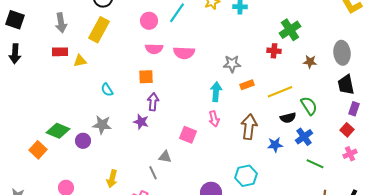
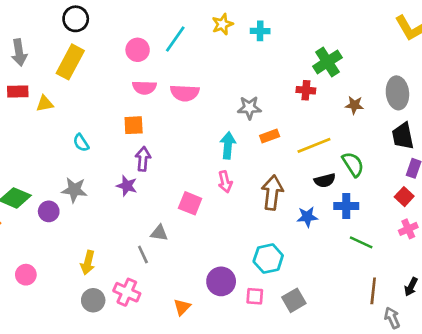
blue cross: (304, 137) -> (346, 206), turned 36

